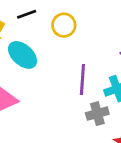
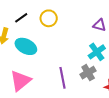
purple line: (82, 79) -> (63, 78), moved

